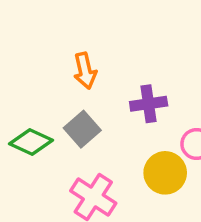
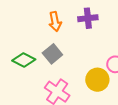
purple cross: (149, 104) -> (88, 18), moved

